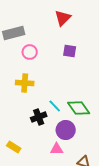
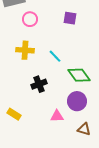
cyan line: (55, 106) -> (55, 56), moved
purple circle: (66, 130) -> (77, 101), moved

